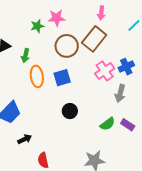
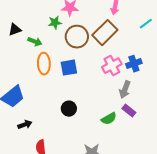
green star: (37, 26) -> (55, 23), moved
green arrow: (25, 56) -> (35, 42), turned -88
black circle: (70, 111) -> (69, 109), moved
purple rectangle: (128, 125) -> (129, 111), moved

